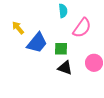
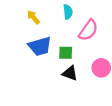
yellow arrow: (18, 28) -> (33, 17), moved
blue trapezoid: (37, 43) -> (40, 46), turned 35

